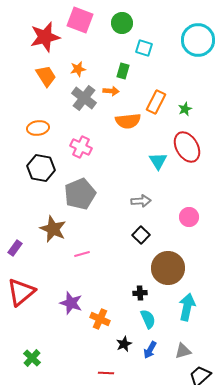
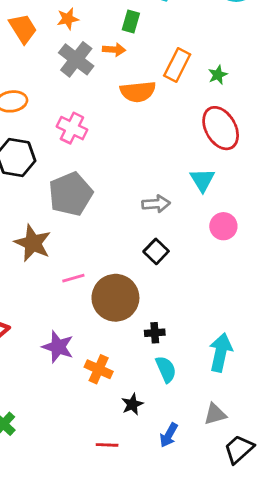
cyan triangle: (158, 161) -> (202, 180), moved
brown circle: (168, 268) -> (115, 298), moved
blue arrow: (150, 350) -> (169, 435), moved

